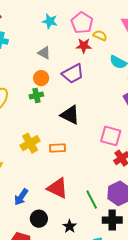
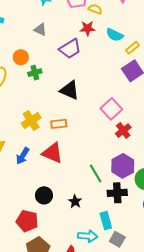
red star: (84, 46) -> (88, 28), moved
orange circle: (41, 78) -> (21, 57), moved
pink square: (111, 136) -> (111, 109), turned 35
red triangle: (58, 188) -> (53, 153), moved
blue arrow: (21, 197) -> (23, 156), moved

